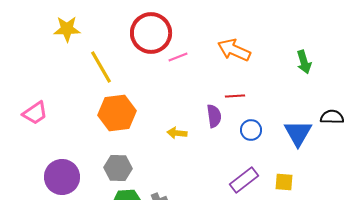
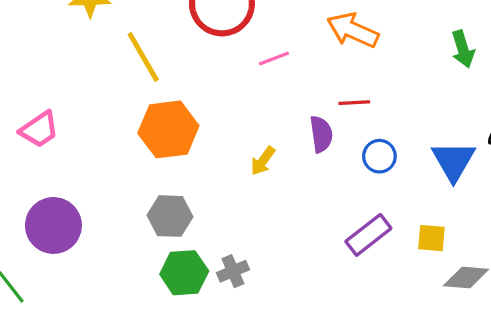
pink line: (178, 57) -> (274, 59), moved
yellow arrow: (177, 133) -> (263, 161), turned -60
purple circle: (62, 177) -> (53, 225), moved

